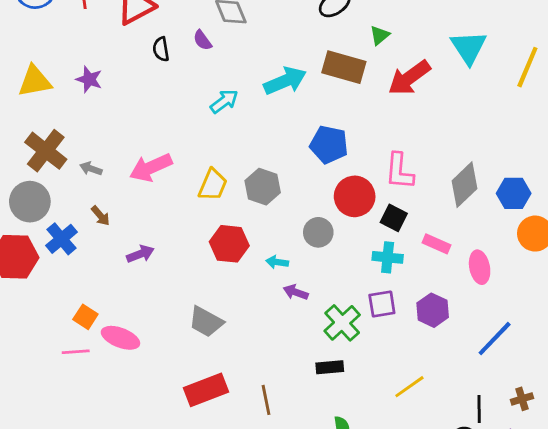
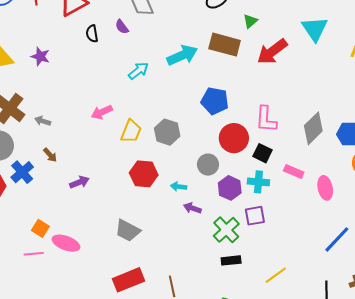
pink arrow: (151, 168) -> (102, 112), moved, size x0.7
purple hexagon: (433, 310) -> (230, 188), moved
black rectangle: (330, 367) -> (231, 260), moved

